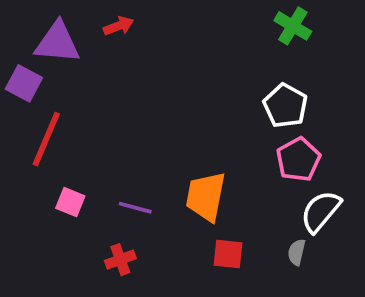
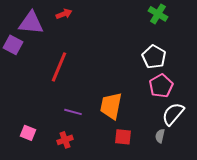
red line: (46, 139) -> (59, 67), moved
pink square: (70, 202) -> (28, 133), moved

